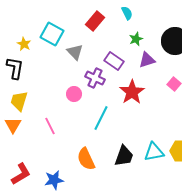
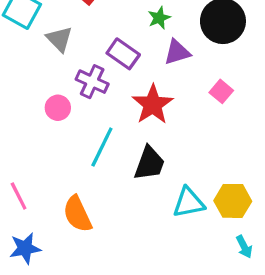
pink line: (50, 126) -> (19, 196), moved
black trapezoid: (124, 156) -> (149, 163), moved

